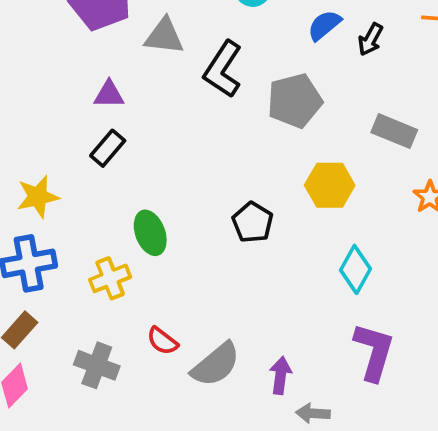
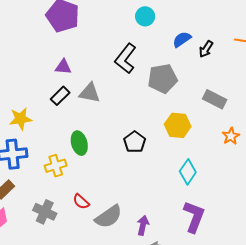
gray triangle: (164, 36) -> (90, 93), moved

